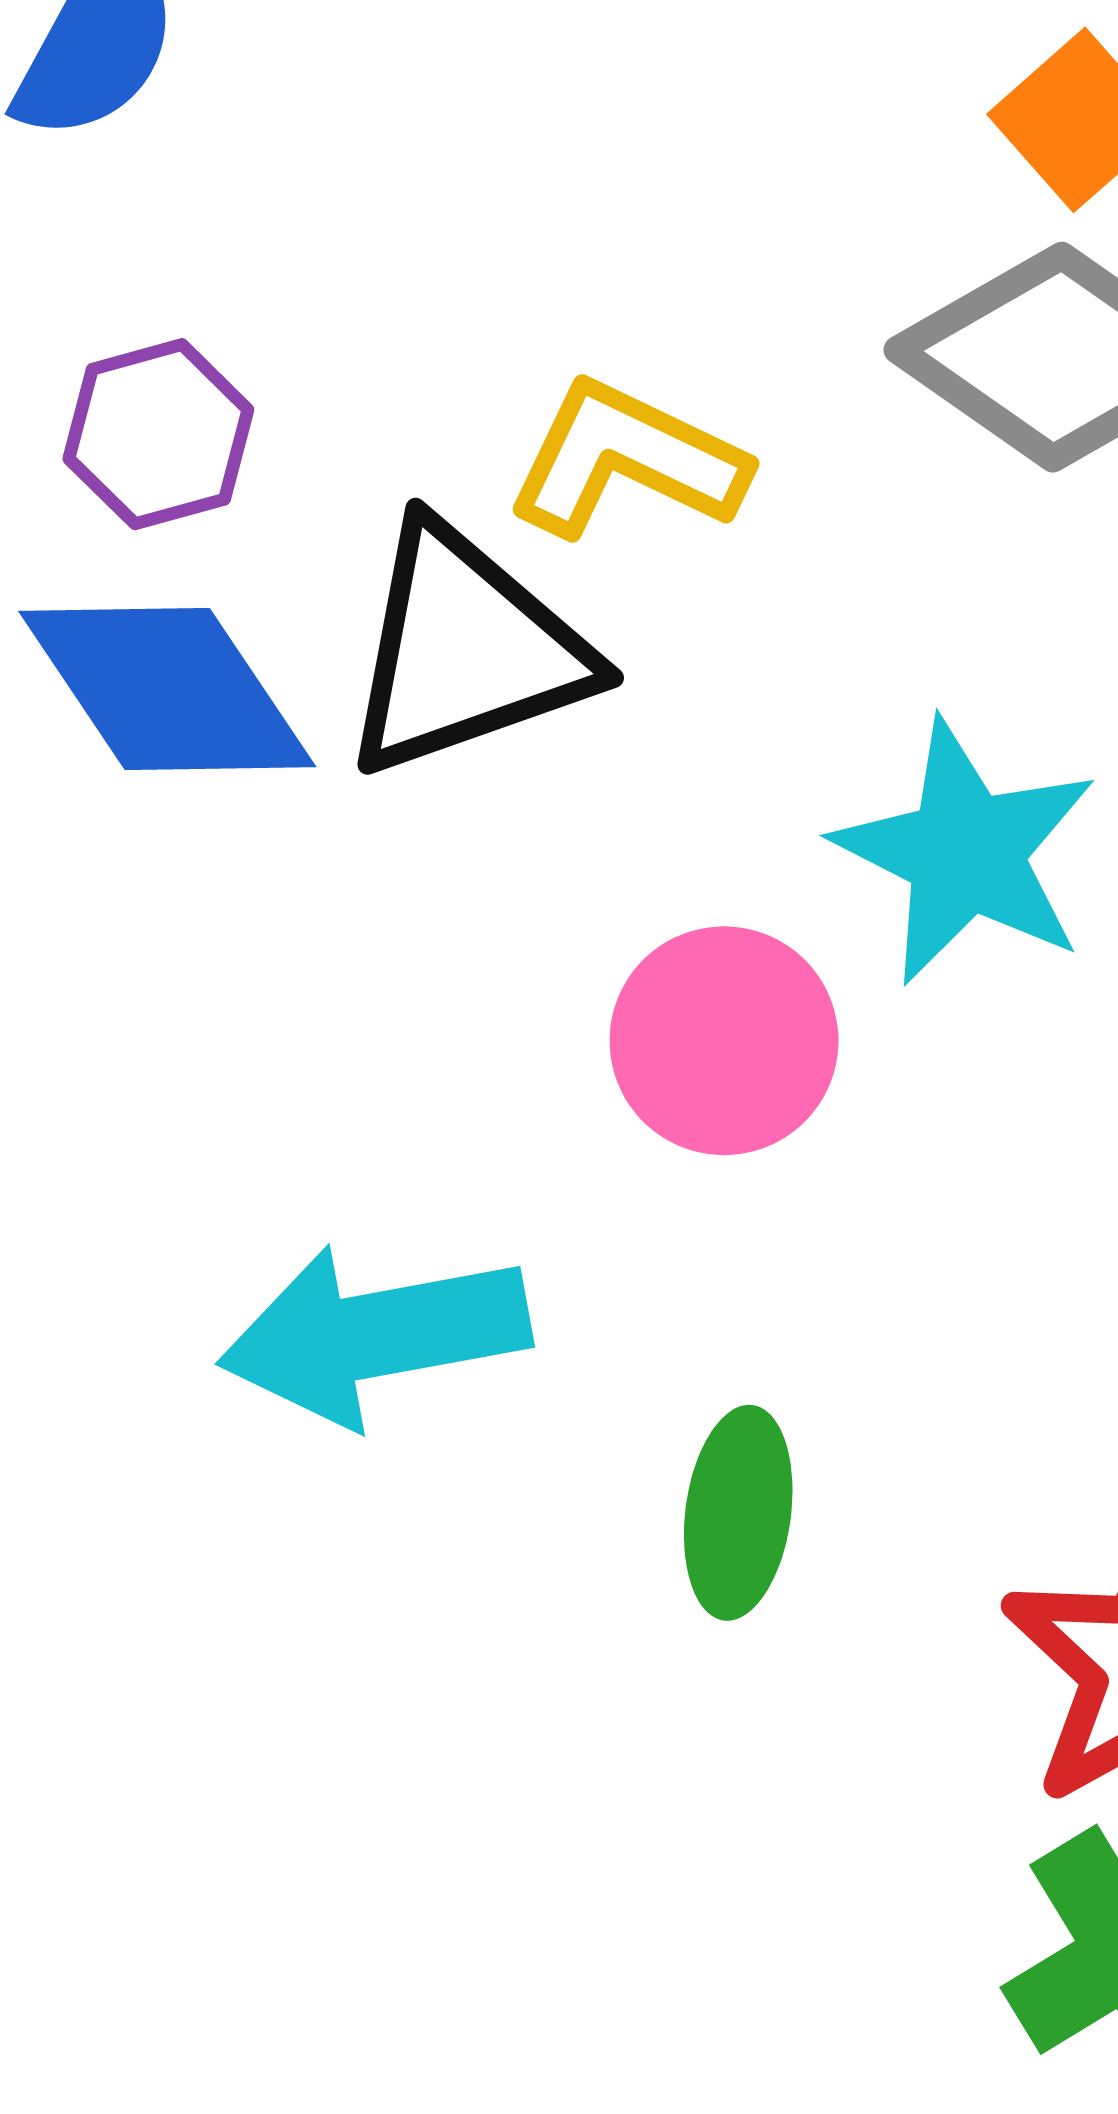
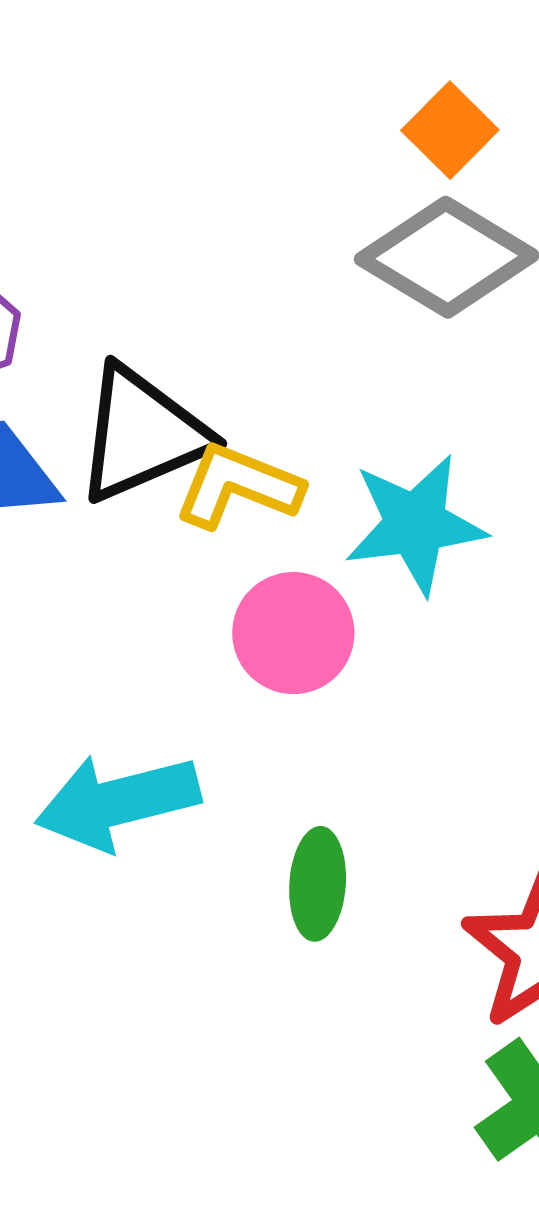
yellow L-shape: (627, 460) -> (238, 486), moved
cyan star: (966, 852) -> (415, 524), turned -30

